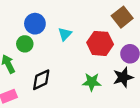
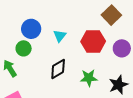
black star: (123, 77) -> (118, 85), moved
black diamond: (41, 80) -> (58, 69), moved

